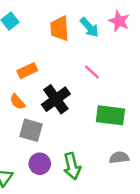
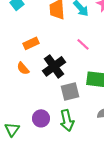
gray square: (31, 130) -> (70, 91), moved, turned -30

